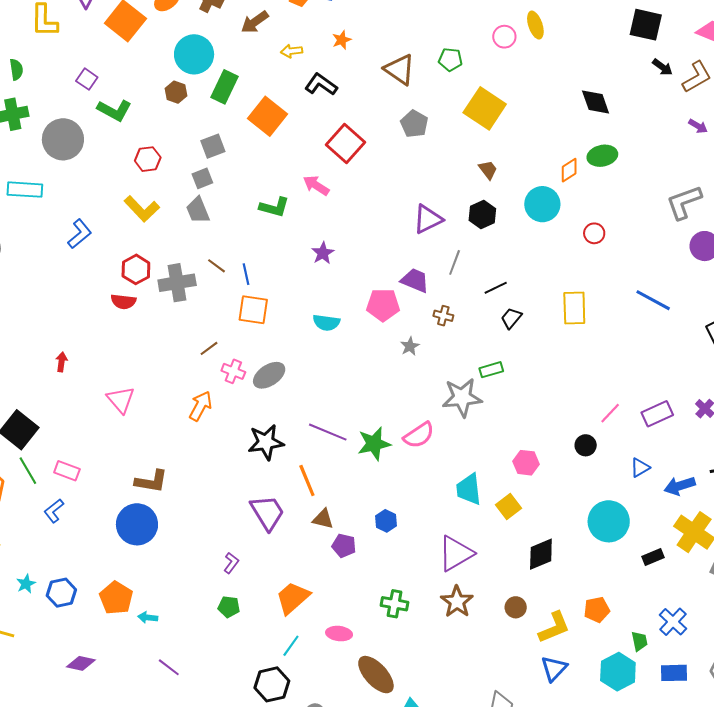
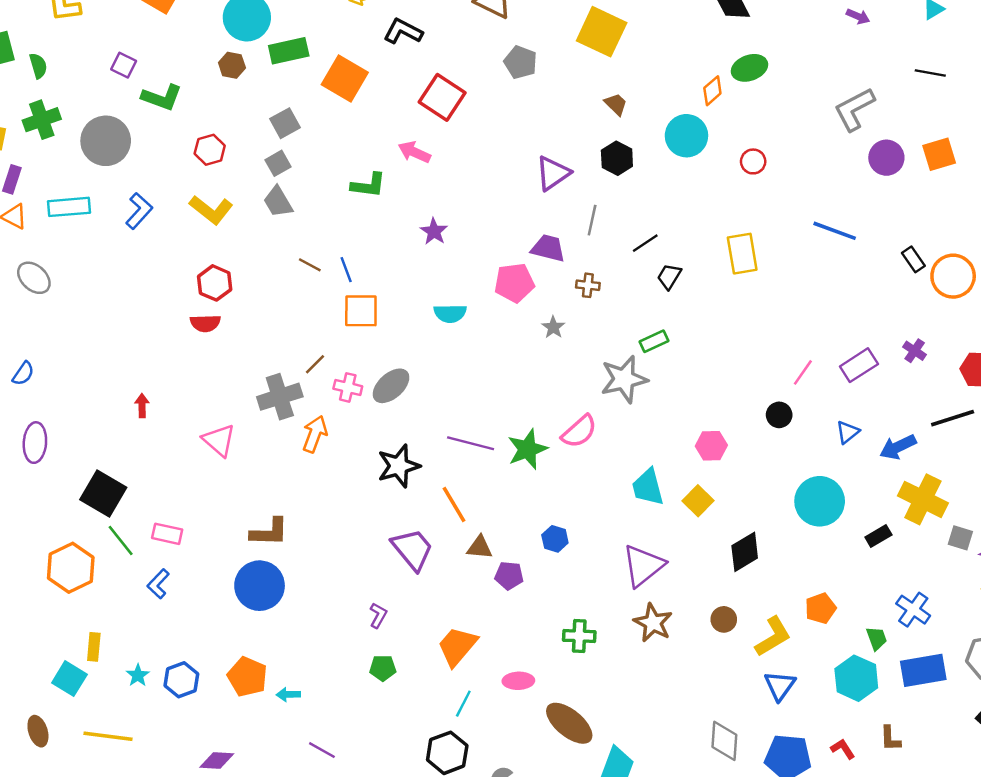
green rectangle: (225, 87) -> (289, 51), turned 60
blue L-shape: (80, 234) -> (139, 211), moved
gray cross: (177, 283) -> (280, 397), moved
blue rectangle: (674, 673) -> (923, 670), size x1.4

